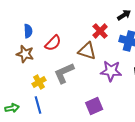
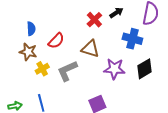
black arrow: (124, 15) -> (116, 13), moved
red cross: (100, 31) -> (94, 20), moved
yellow cross: (39, 82) -> (42, 69), moved

